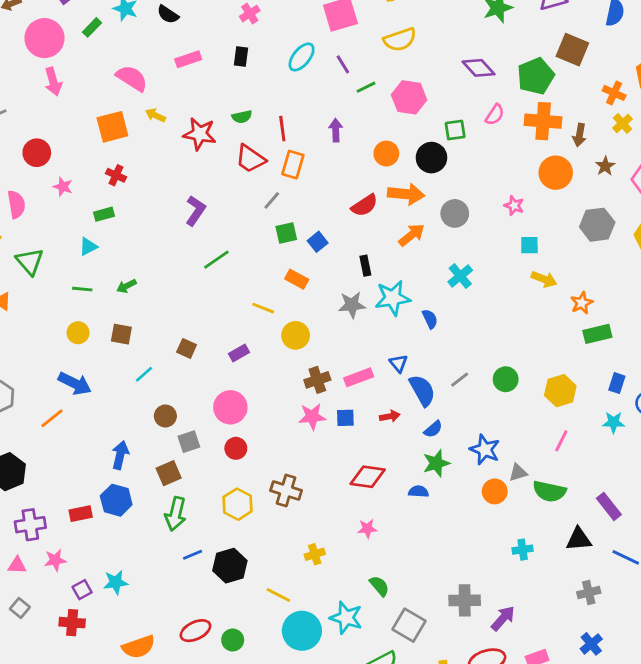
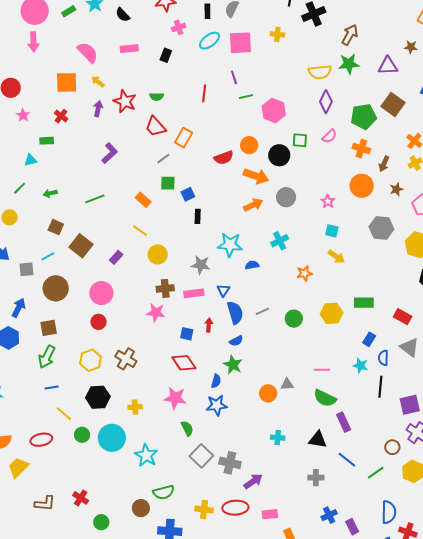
yellow semicircle: (400, 40) -> (320, 72), moved
cyan ellipse: (302, 57) -> (209, 41), moved
purple diamond: (478, 68) -> (326, 102), turned 55
orange cross: (543, 121) -> (361, 149), size x0.7
red line: (282, 129) -> (204, 93), moved
purple arrow: (336, 130) -> (98, 109), moved
red semicircle: (364, 205) -> (224, 158), moved
green line: (216, 260) -> (95, 199), moved
black rectangle: (365, 266) -> (198, 216), moved
orange rectangle: (297, 279) -> (143, 200), moved
green line: (82, 289) -> (20, 188), turned -64
orange star: (582, 303) -> (304, 273), moved
gray star: (352, 305) -> (201, 265), moved
blue semicircle: (430, 319) -> (252, 265), turned -88
brown square: (121, 334) -> (56, 227), moved
brown square: (187, 348) -> (81, 246), size x1.6
purple rectangle: (239, 353) -> (116, 257), turned -32
yellow hexagon: (560, 391) -> (332, 313), moved
brown circle: (165, 416) -> (56, 288), size x1.6
red arrow: (390, 416) -> (209, 325), turned -88
blue square: (345, 418) -> (187, 334), moved
pink line: (561, 441) -> (322, 370), turned 49
gray square: (189, 442) -> (26, 269), moved
blue star: (485, 450) -> (217, 405), moved, turned 30
green star: (436, 463) -> (233, 365), turned 30
red diamond: (368, 477) -> (184, 363), turned 35
green semicircle: (549, 491) -> (325, 398), moved
blue semicircle: (418, 492) -> (216, 381), turned 88
pink star: (367, 529) -> (175, 398), size x1.6
black hexagon: (230, 566) -> (98, 397), moved
green semicircle: (379, 586) -> (187, 428), moved
yellow line: (278, 595) -> (64, 414), moved
gray square: (409, 625) -> (201, 456), moved
cyan circle: (302, 631) -> (112, 438), moved
green circle: (233, 640) -> (82, 435), moved
blue cross: (591, 644) -> (329, 515), moved

